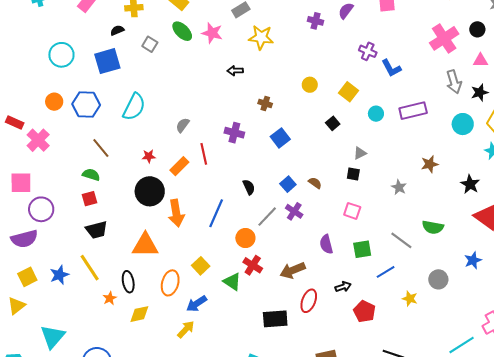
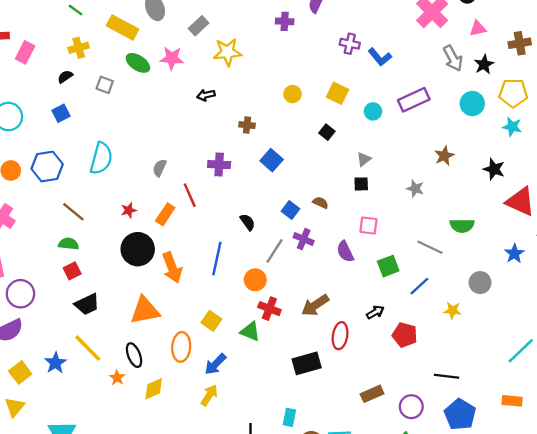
blue square: (107, 61) -> (61, 113), size x0.6
purple semicircle: (326, 244) -> (345, 252), moved

